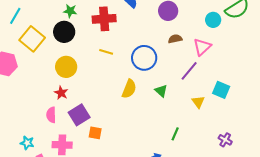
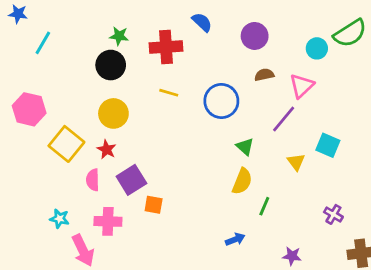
yellow square: (32, 39) -> (66, 144), moved
yellow semicircle: (129, 89) -> (242, 181), moved

